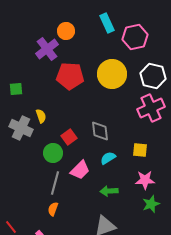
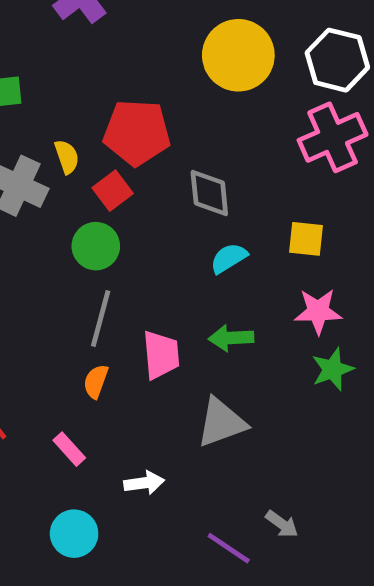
red pentagon: (70, 76) -> (137, 133), moved
red square: (69, 137) -> (113, 191), moved
pink trapezoid: (80, 170) -> (161, 355), moved, turned -50

